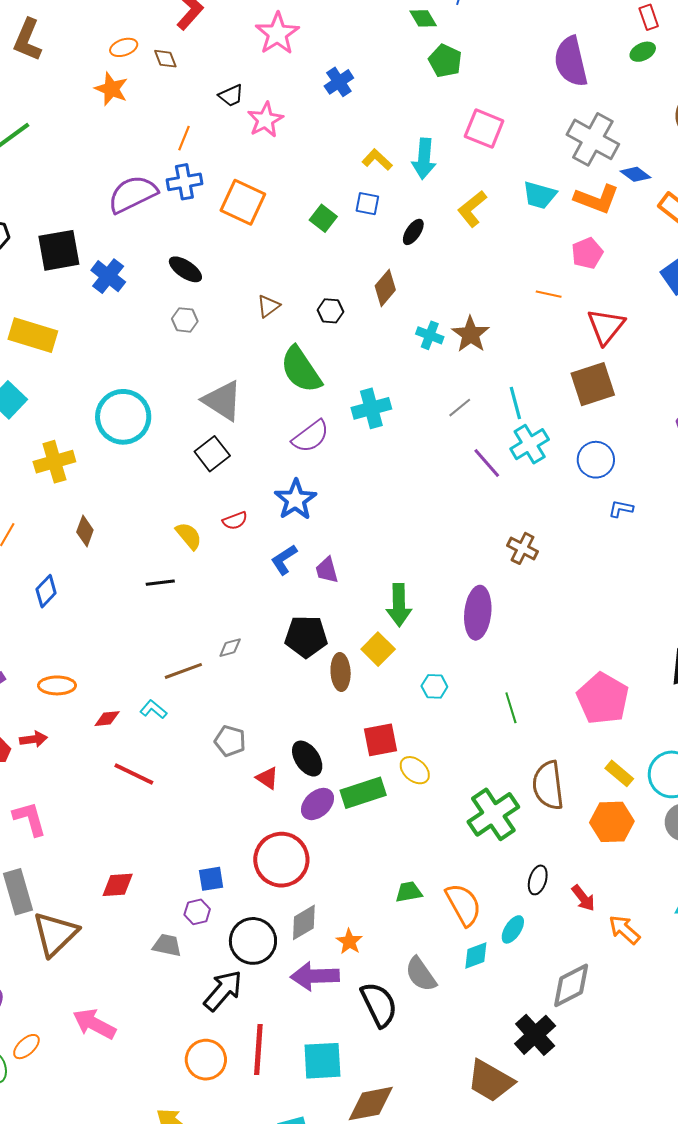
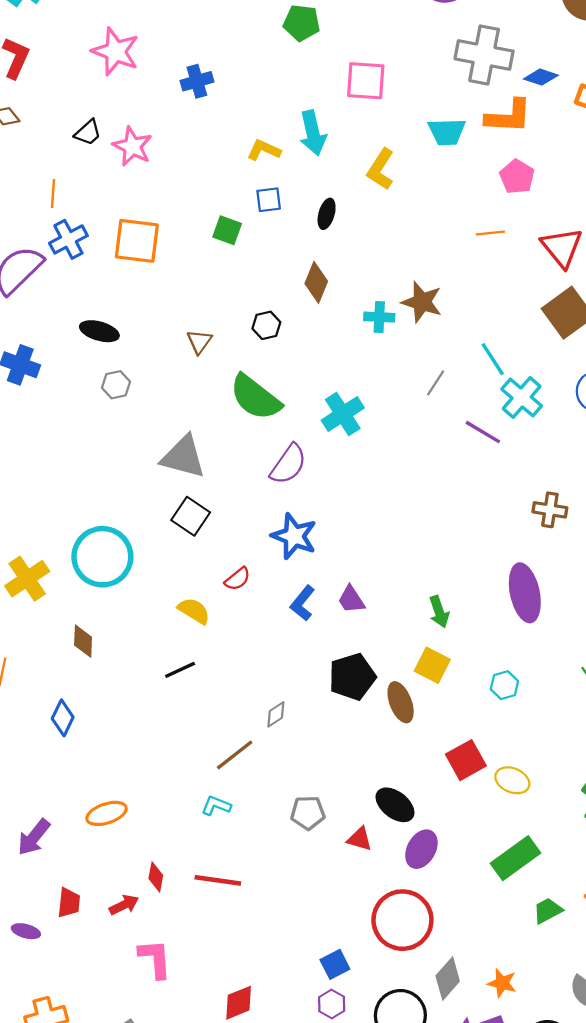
blue cross: (339, 82) -> (197, 81), turned 36
cyan circle: (123, 417) -> (102, 557), moved
green arrow: (399, 605) -> (439, 612), size x0.7
red diamond: (107, 719) -> (156, 877), moved, turned -56
red arrow: (33, 739) -> (124, 905), moved
green rectangle: (363, 793) -> (516, 858), moved
pink L-shape: (30, 819) -> (155, 959), moved, turned 30

